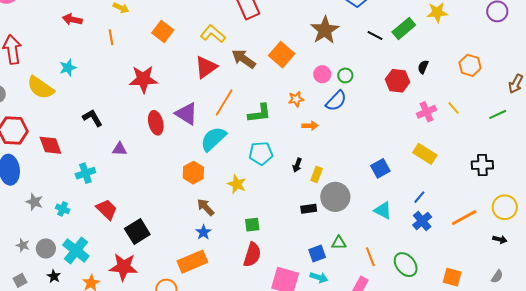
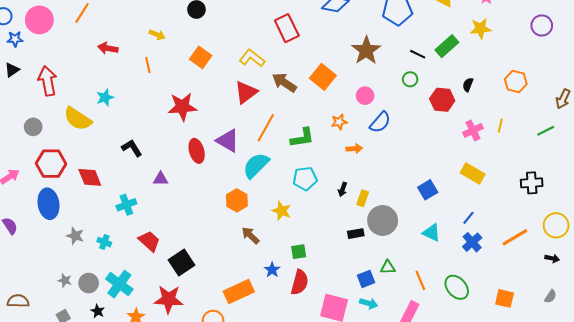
green circle: (345, 75) -> (410, 79), moved
yellow line: (453, 108) -> (500, 126), turned 56
blue star: (203, 232) -> (272, 270), moved

